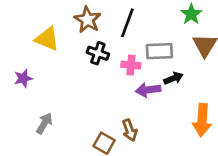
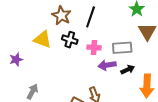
yellow triangle: (47, 39) -> (43, 39), moved
gray rectangle: (159, 51) -> (122, 48), moved
black arrow: (173, 78) -> (128, 70), moved

